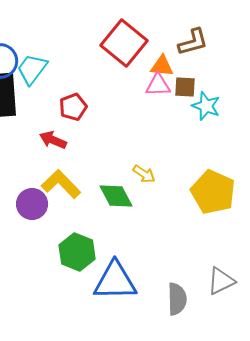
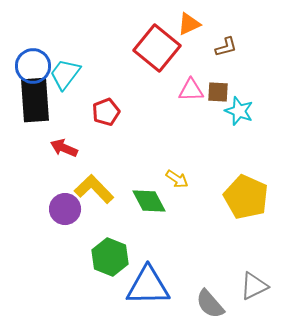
brown L-shape: (193, 42) -> (226, 47), size x0.7
orange triangle: (162, 66) -> (189, 24), moved, turned -30
red arrow: (53, 140) -> (64, 148), moved
gray semicircle: (177, 299) -> (210, 304), turned 140

